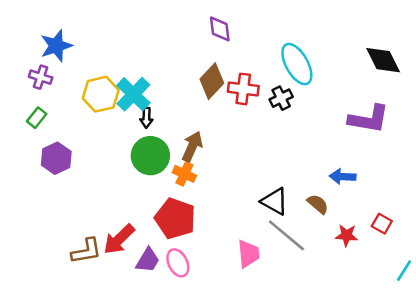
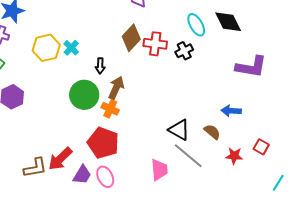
black diamond: (383, 60) -> (228, 22), moved
cyan ellipse: (297, 64) -> (196, 25), size x0.7
cyan cross: (133, 94) -> (71, 48), size x0.6
black arrow: (146, 118) -> (100, 66), moved

